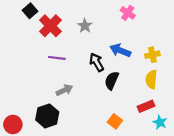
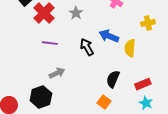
yellow cross: (152, 55) -> (148, 23), moved
yellow semicircle: (151, 79) -> (130, 48), moved
black semicircle: (112, 80) -> (113, 79), moved
red rectangle: (146, 106) -> (143, 84), moved

